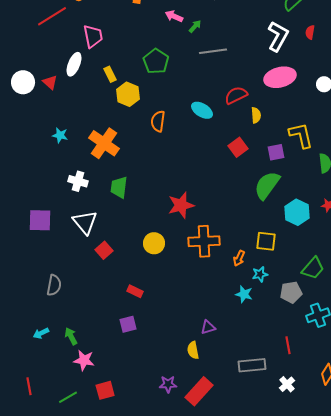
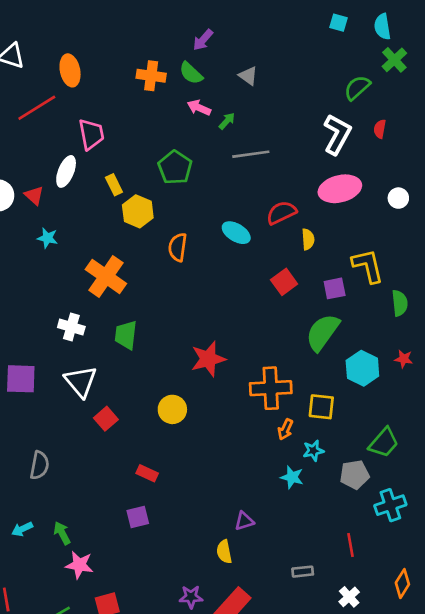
cyan star: (60, 135) -> (47, 238), moved
orange cross: (204, 241) -> (271, 388), moved
gray rectangle: (252, 365) -> (303, 572), size x0.6

